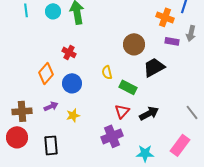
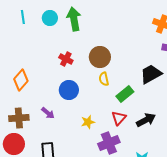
brown circle: (134, 44) -> (100, 57), moved
orange diamond: (46, 73) -> (21, 80), moved
green rectangle: (128, 87) -> (125, 94), turned -66
purple arrow: (51, 106) -> (48, 113), turned 64
yellow star: (73, 115) -> (88, 122), moved

